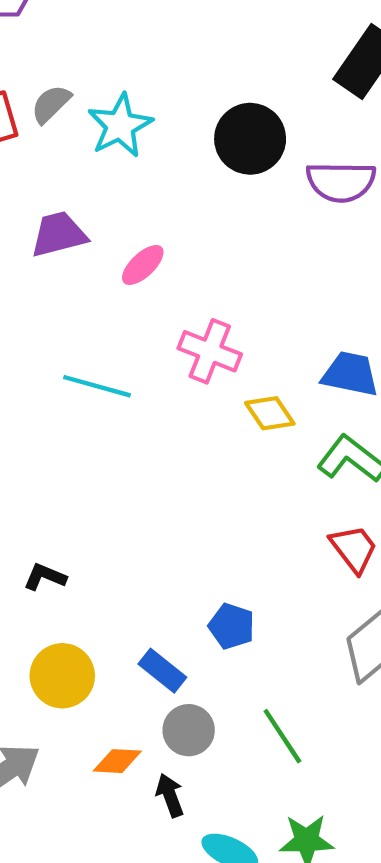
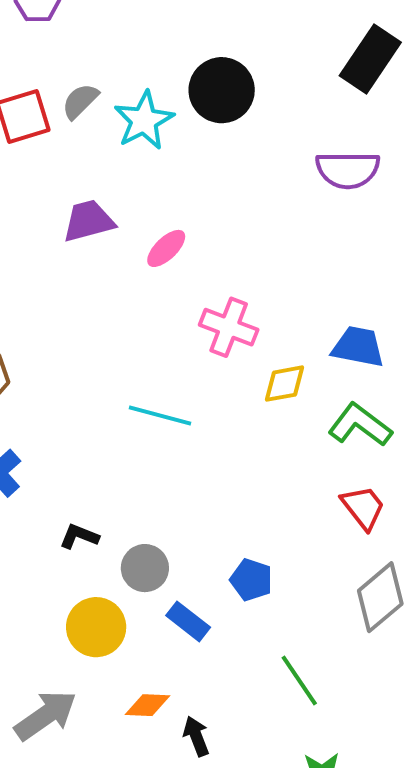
black circle: (250, 139) -> (222, 90), moved
cyan line: (97, 386) -> (160, 416), moved
yellow diamond: (270, 413) -> (284, 384), turned -66
gray circle: (189, 730) -> (145, 568), moved

